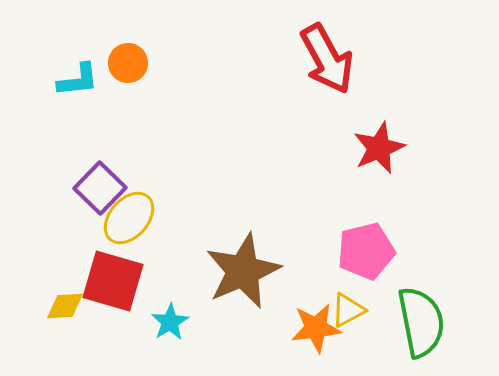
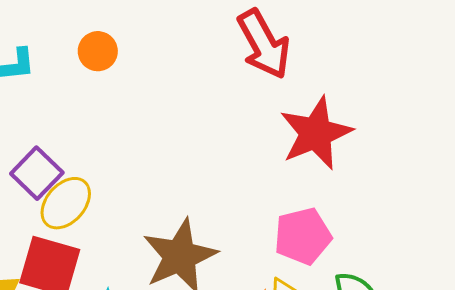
orange circle: (128, 63) -> (98, 51), moved
red star: (379, 148) -> (316, 133), size x1.4

